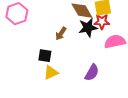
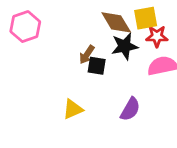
red star: (102, 22) -> (157, 36), moved
black square: (45, 56) -> (97, 66), moved

